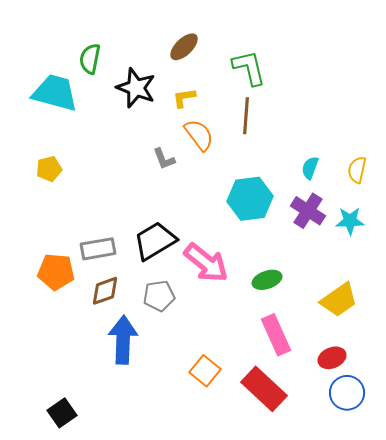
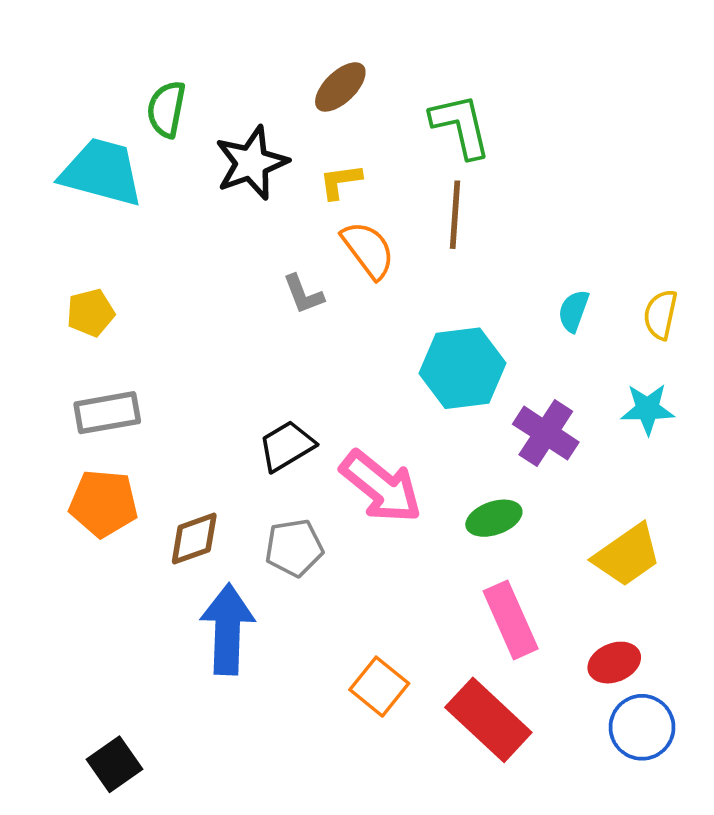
black star: (136, 88) -> (252, 163), turned 30
purple cross: (308, 211) -> (546, 433), moved
black trapezoid: (155, 241) -> (287, 446), size x0.7
gray rectangle: (98, 249) -> (107, 413), moved

